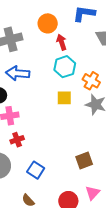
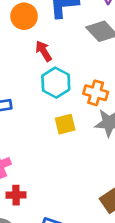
orange circle: (48, 23) -> (24, 16), moved
red cross: (17, 140) -> (16, 195), turned 32

